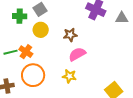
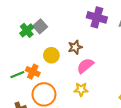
green cross: (20, 16) -> (27, 30), moved, turned -32
yellow circle: (41, 30) -> (51, 55), moved

